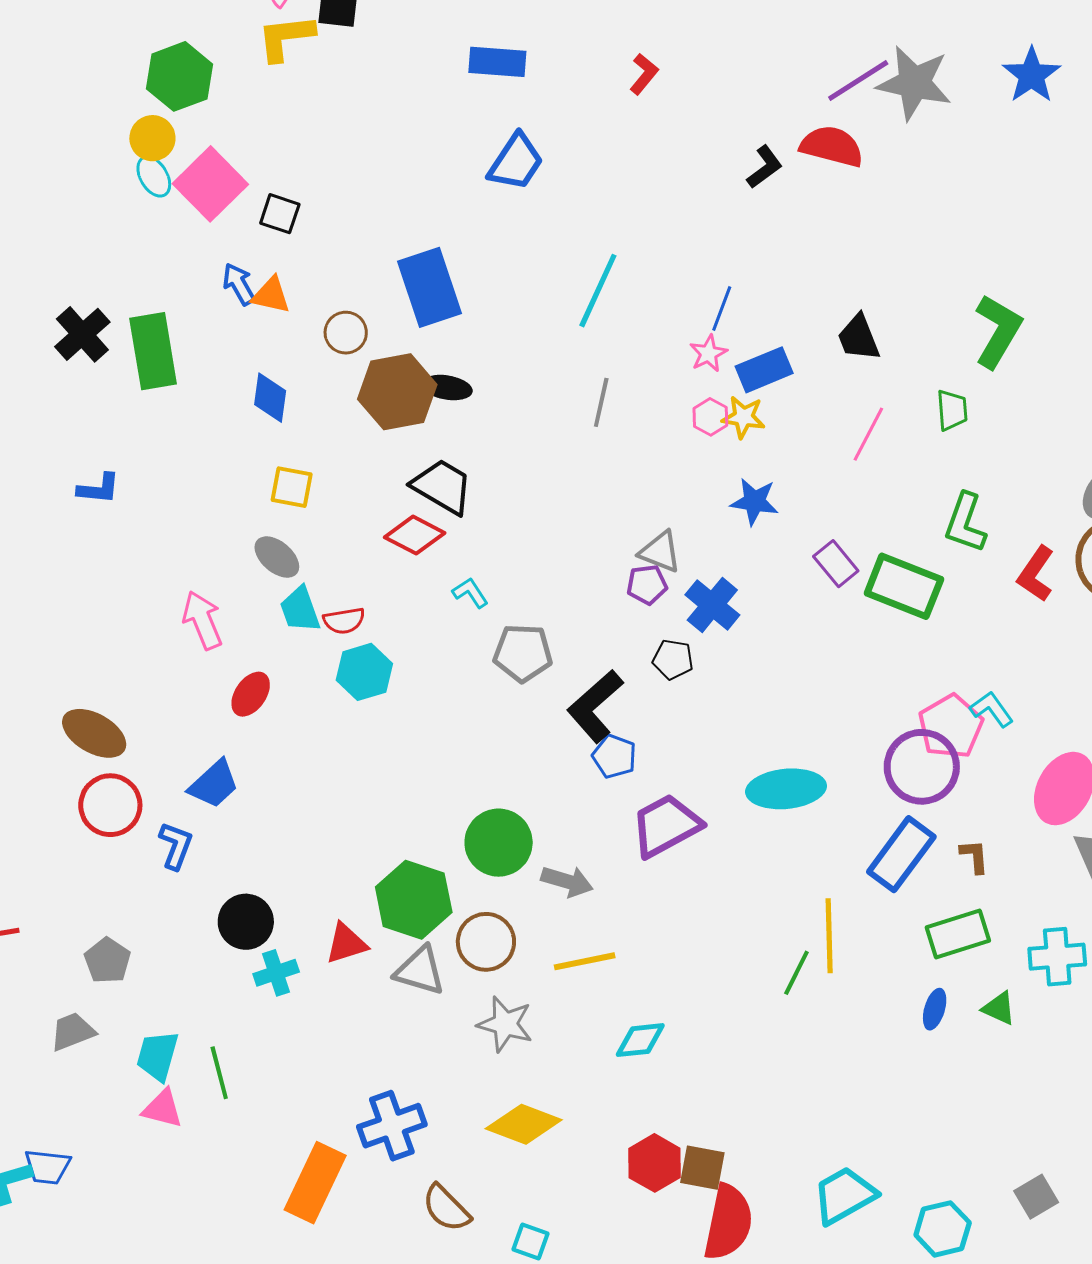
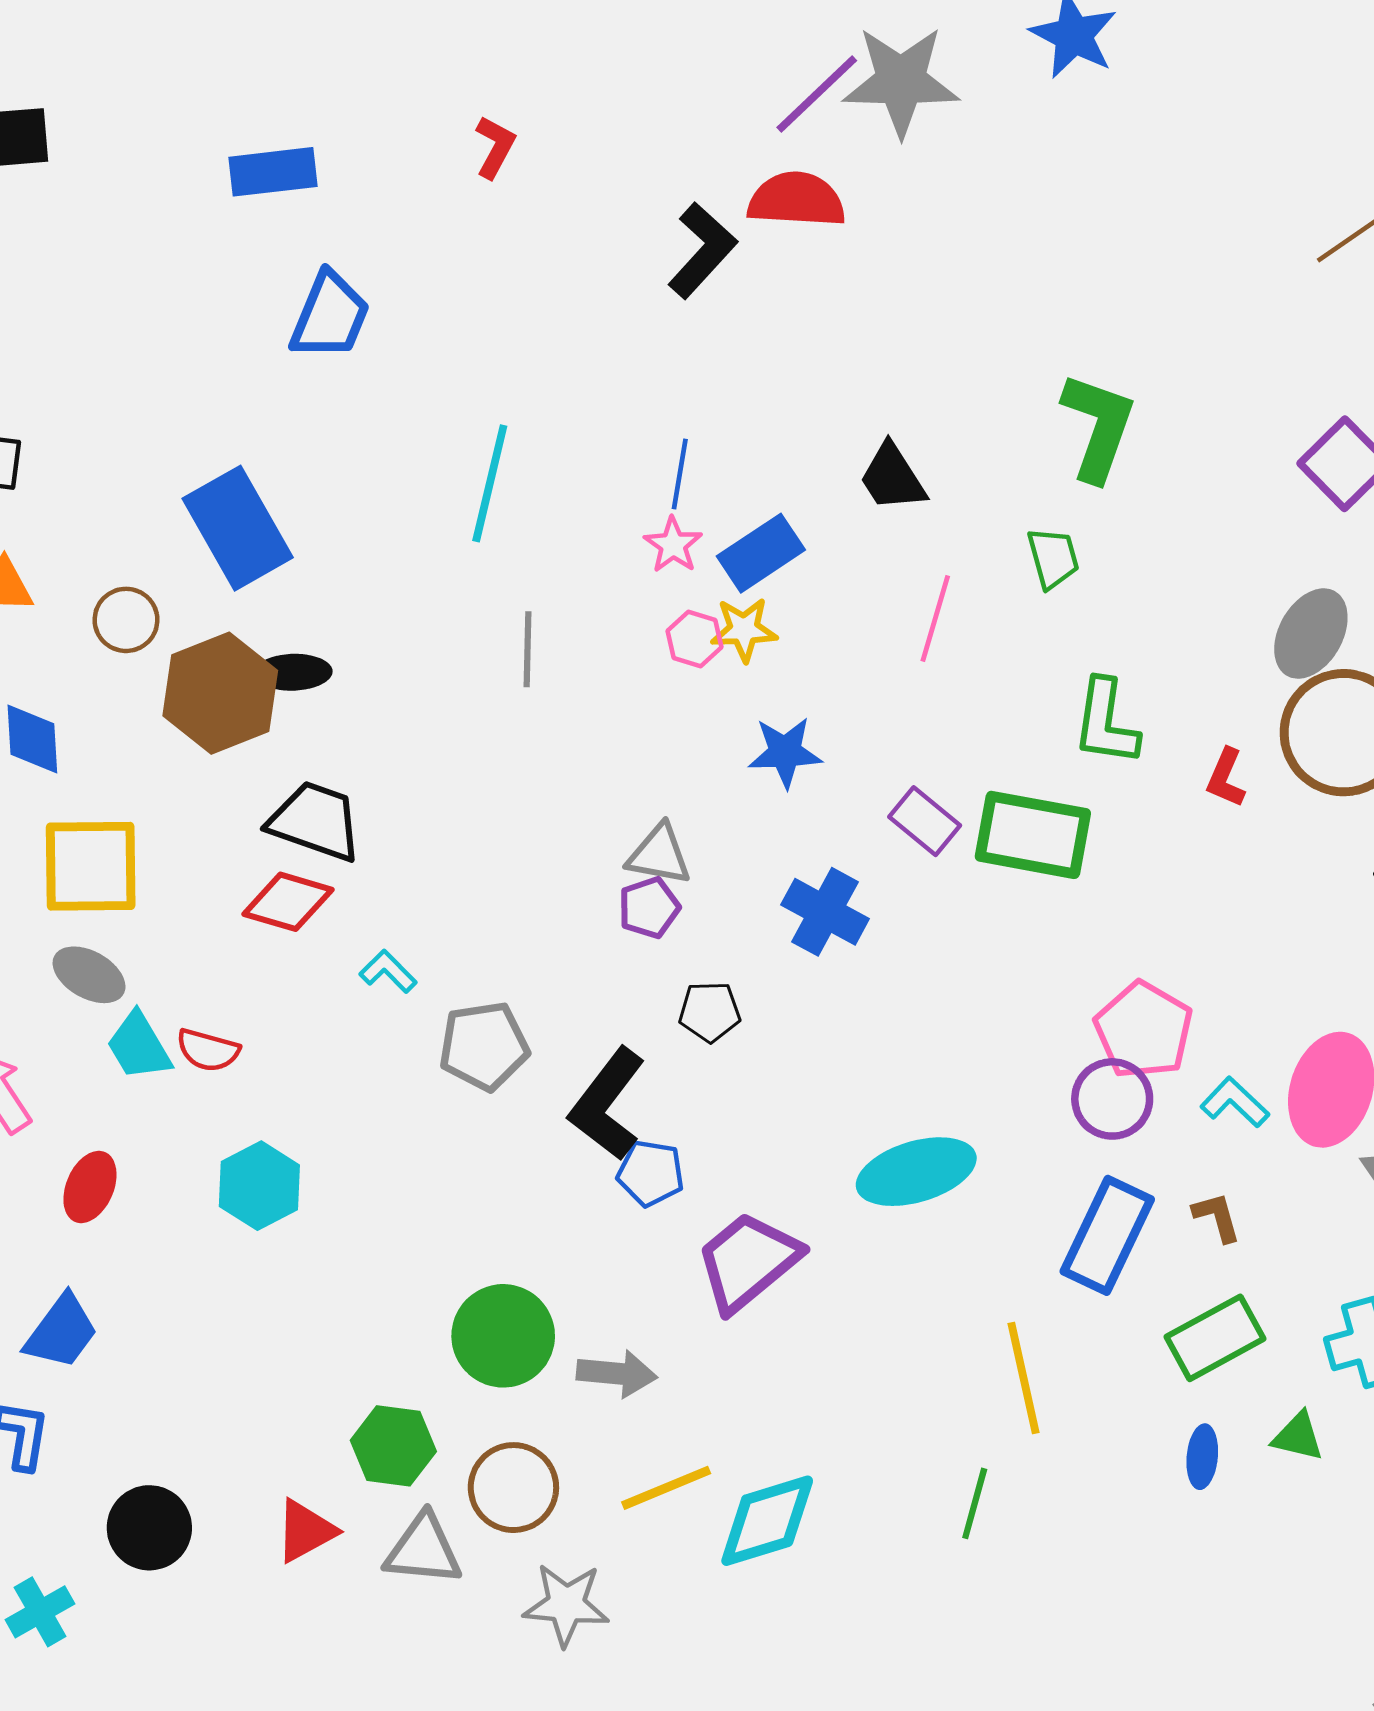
black L-shape: (765, 167) -> (702, 250), size x1.4
yellow square: (292, 487) -> (91, 866), size x1.6
red L-shape: (1036, 574) -> (1226, 778), size x0.7
blue cross: (712, 605) -> (825, 912), moved
red semicircle: (344, 621) -> (208, 1050), turned 36
cyan hexagon: (364, 672) -> (259, 1186), moved
cyan L-shape: (992, 709) -> (1235, 1102), moved
purple circle: (922, 767) -> (1112, 1099), size x0.7
green hexagon: (414, 900) -> (393, 1446), size x0.7
cyan cross: (276, 973) -> (40, 1612), moved
green line: (796, 973) -> (975, 1503), moved
cyan diamond: (640, 1040) -> (767, 1521), moved, size x1.4

